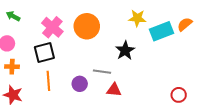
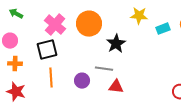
cyan rectangle: (161, 31) -> (163, 29), size x0.6
black star: (125, 50) -> (116, 44), moved

